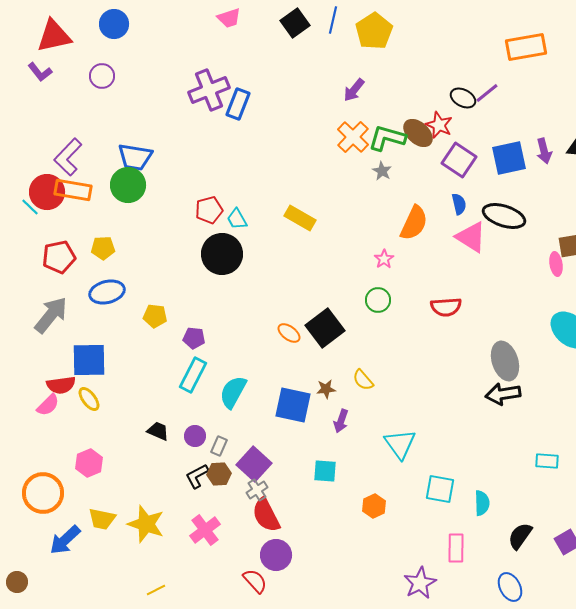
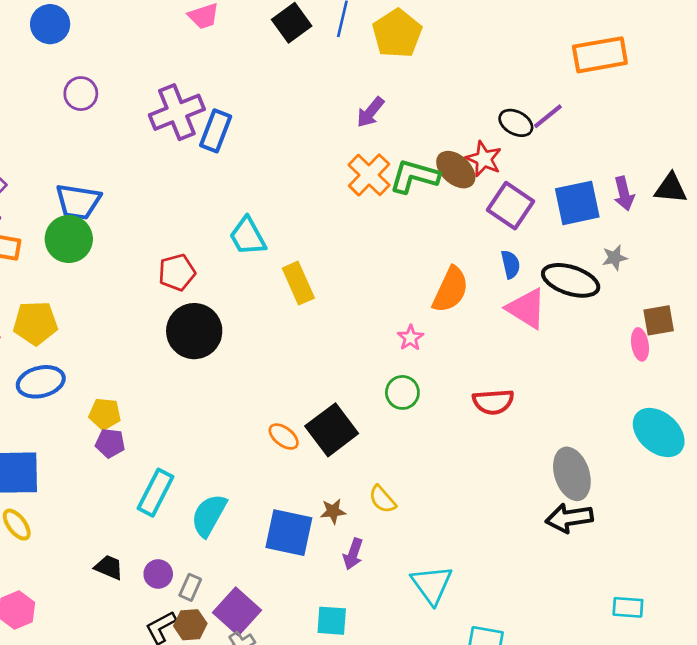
purple circle: (102, 76) -> (81, 94), moved
gray star: (382, 171) -> (615, 258), moved, turned 30
yellow rectangle: (300, 218) -> (298, 283), turned 36
cyan trapezoid: (237, 219) -> (248, 236), moved, size x1.4
yellow pentagon: (103, 248) -> (35, 323), size x1.4
purple pentagon: (194, 338) -> (110, 443), moved

